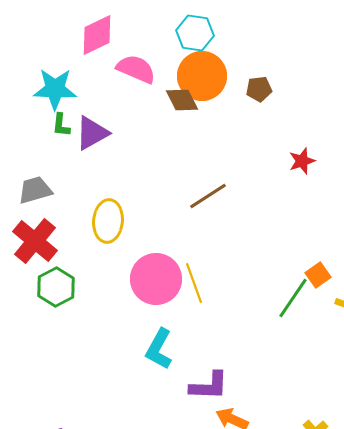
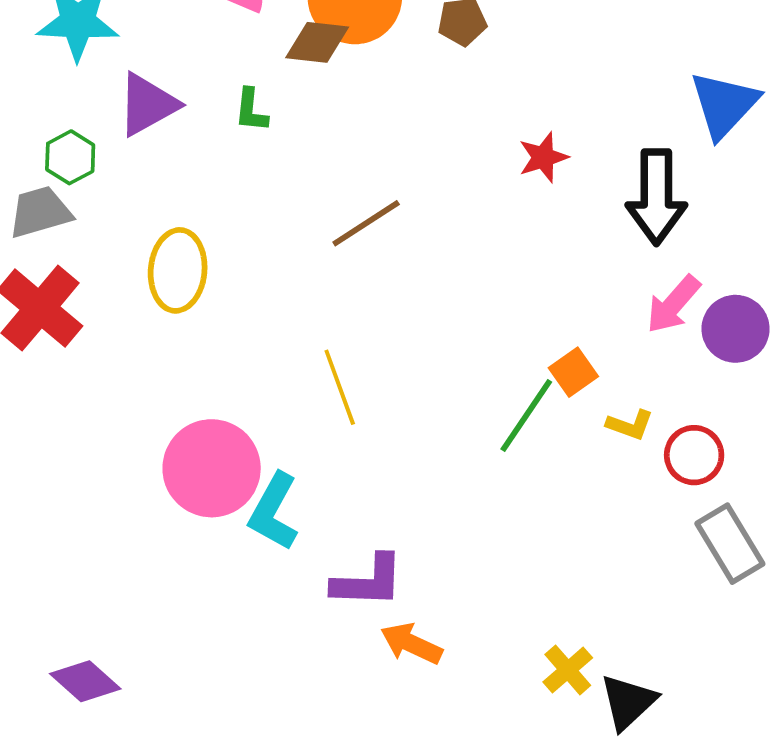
brown diamond: (182, 100) -> (317, 42), turned -56
green L-shape: (61, 125) -> (251, 110), moved
pink circle: (156, 279) -> (212, 468), moved
green hexagon: (56, 287) -> (70, 157), moved, size x0.7

